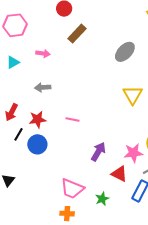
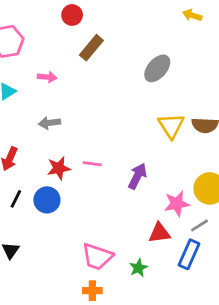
red star: (38, 119) -> (59, 168), moved
black line: (18, 134) -> (16, 199), moved
purple arrow: (98, 152) -> (137, 176), moved
red triangle: (119, 174) -> (159, 233), turned -30

